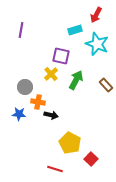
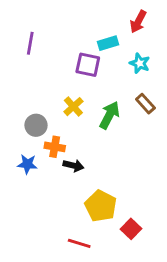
cyan star: (97, 44) -> (140, 63), size x0.6
purple square: (61, 56) -> (88, 65), moved
brown rectangle: (106, 85) -> (145, 104), moved

